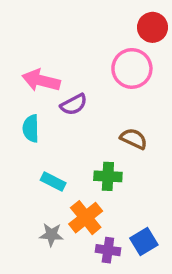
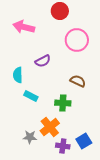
red circle: (152, 27) -> (60, 11), moved
pink arrow: (41, 80) -> (24, 27), moved
cyan rectangle: (53, 182) -> (31, 96), moved

